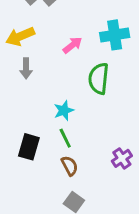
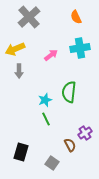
green semicircle: (99, 79) -> (69, 92), moved
black rectangle: (29, 147) -> (21, 152), moved
brown semicircle: (70, 166) -> (70, 145), moved

